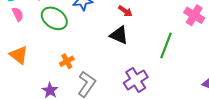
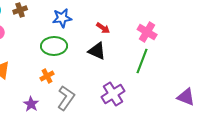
pink cross: (194, 15) -> (147, 32), moved
green ellipse: (54, 18) -> (54, 46), moved, turned -35

